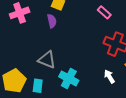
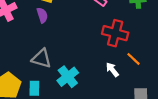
cyan cross: (69, 79) -> (68, 77), turned 30

